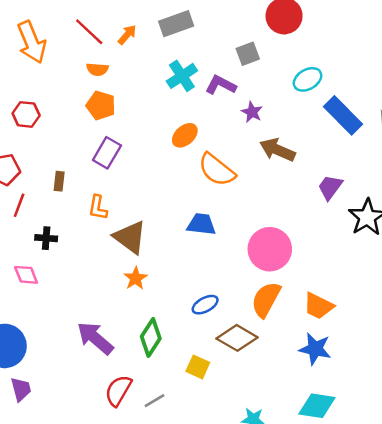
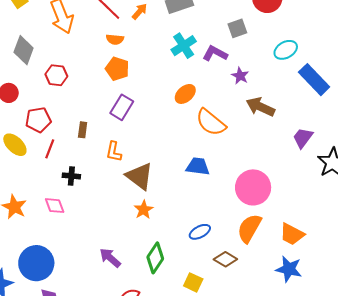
purple arrow: (95, 338) -> (110, 258), size x0.7
brown diamond: (237, 338) -> (225, 259), size x0.7

